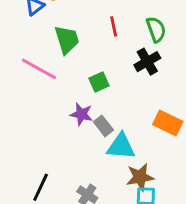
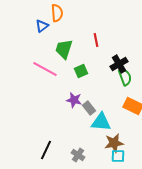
green semicircle: (156, 29) -> (125, 77), moved
green trapezoid: (67, 40) -> (64, 49), turned -145
green square: (99, 82) -> (81, 71), moved

